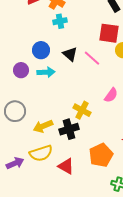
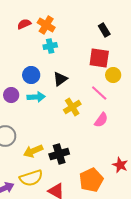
black triangle: (70, 54) -> (60, 79), turned 42
pink line: (92, 58) -> (99, 93), moved
yellow cross: (82, 110) -> (72, 107), moved, turned 30

